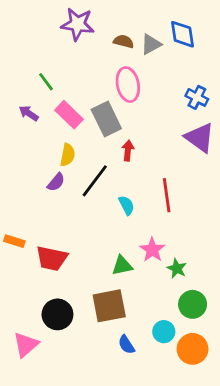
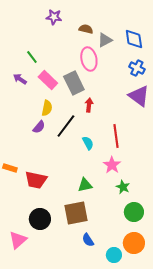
purple star: (78, 24) -> (54, 17), size x0.7
blue diamond: (182, 34) -> (134, 39), moved
gray triangle: (151, 44) -> (105, 40), moved
pink star: (152, 250) -> (112, 165), moved
cyan circle: (164, 332) -> (114, 255), moved

